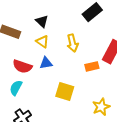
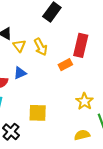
yellow triangle: (42, 42) -> (19, 46), moved, turned 32
yellow square: (65, 91) -> (38, 113), moved

